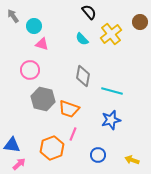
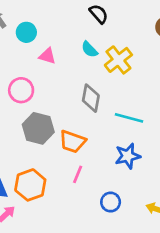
yellow cross: (111, 34) -> (118, 60), moved
pink triangle: (42, 44) -> (47, 56), moved
orange hexagon: (52, 148) -> (30, 185), moved

